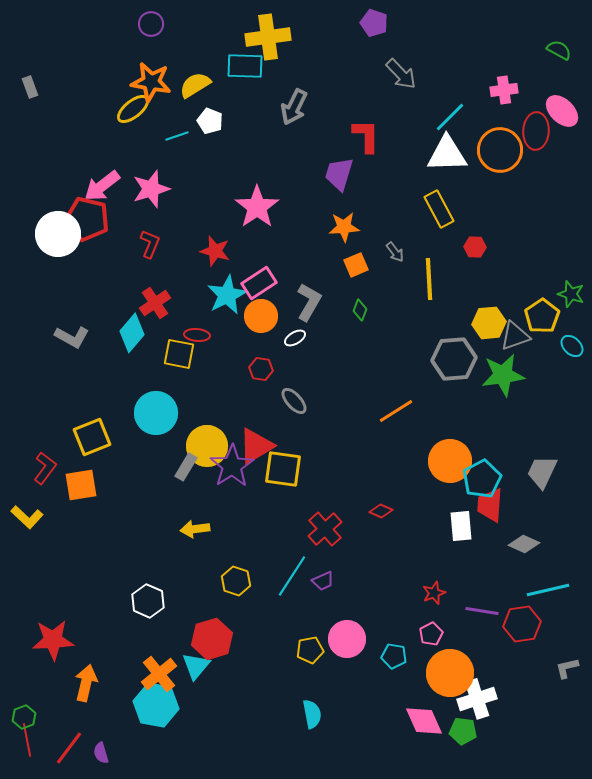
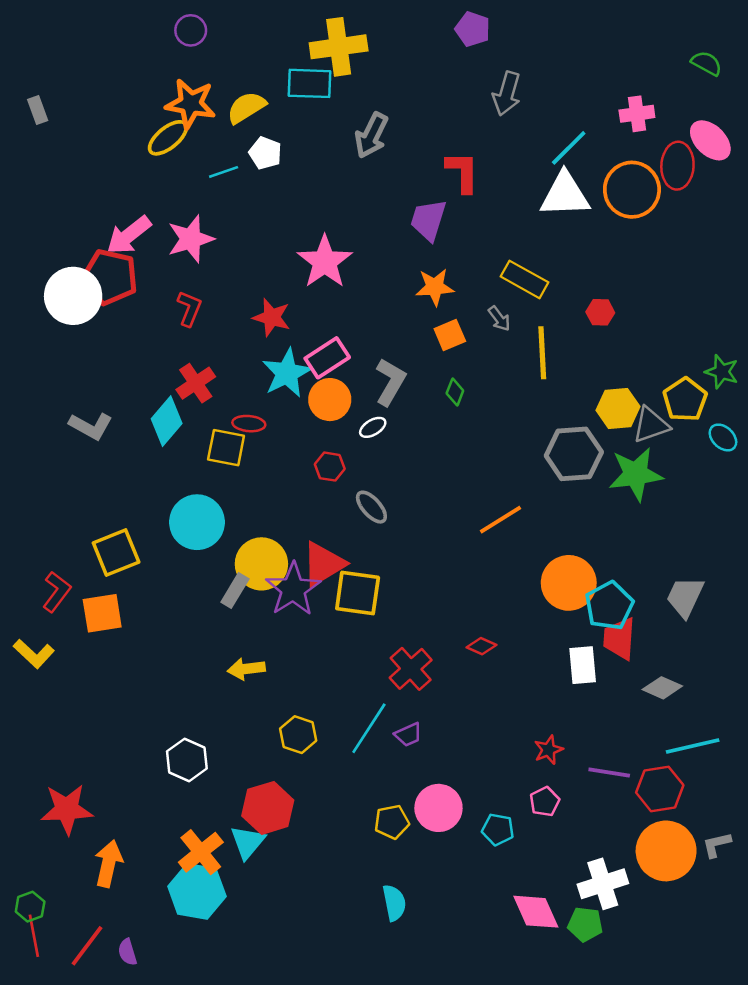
gray arrow: (401, 74) -> (507, 94), turned 60
yellow rectangle: (439, 209) -> (524, 279), moved, turned -33
orange circle: (450, 673) -> (666, 851), moved

